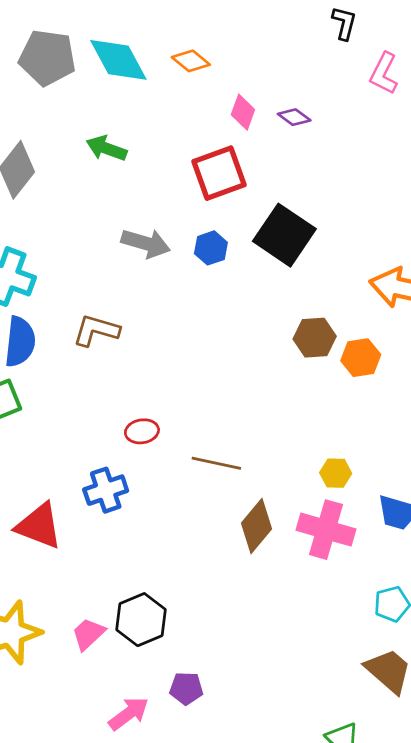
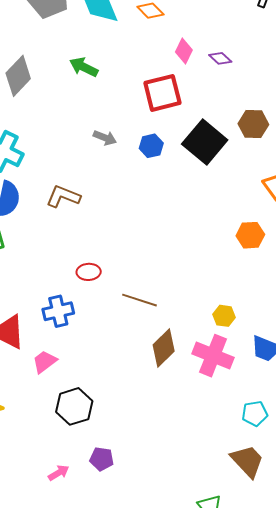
gray arrow: (146, 243) -> (105, 138), size x0.7
brown hexagon: (315, 338) -> (253, 124), moved
pink trapezoid: (88, 634) -> (44, 362), moved
pink arrow: (129, 714) -> (59, 473), size x0.7

